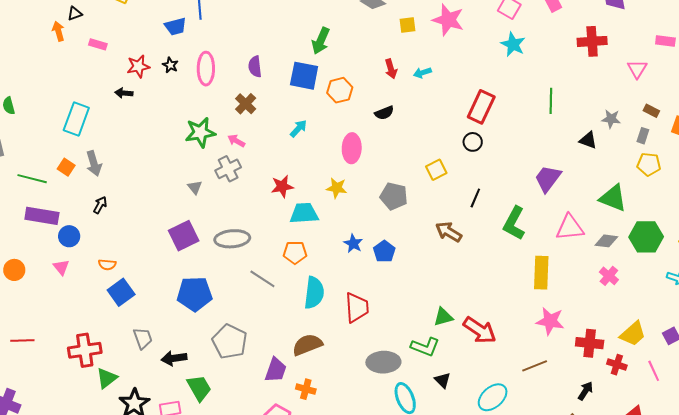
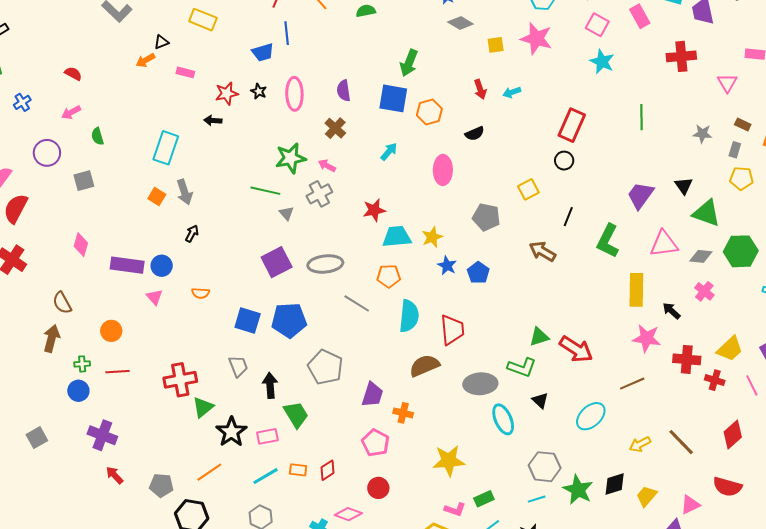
orange arrow: (58, 31) -> (145, 60), turned -102
black triangle: (588, 140) -> (684, 186), moved, turned 36
green line: (32, 179) -> (265, 191), moved
yellow star: (337, 188) -> (432, 237), moved, turned -30
purple rectangle: (42, 216) -> (127, 265), moved
orange circle: (14, 270) -> (111, 331), moved
blue square: (121, 292) -> (248, 321), moved, turned -36
brown semicircle: (307, 345) -> (424, 366), moved
black arrow: (174, 358) -> (270, 385), turned 95
black arrow: (585, 391) -> (671, 311), moved, turned -78

